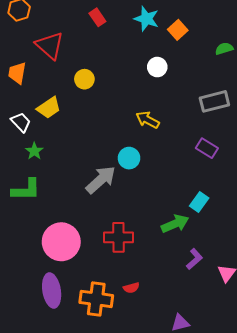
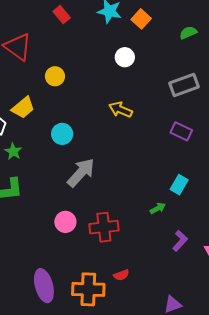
cyan circle: (129, 158) -> (62, 134), moved
green arrow: (175, 224) -> (158, 208), size x0.6
pink circle: (61, 242) -> (65, 222), moved, size x0.6

